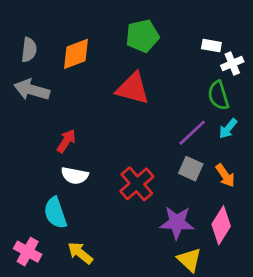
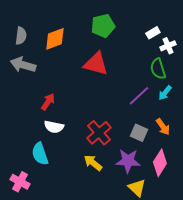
white rectangle: (211, 46) -> (153, 33), turned -40
gray square: (191, 169) -> (139, 133), moved
yellow arrow: (80, 253) -> (93, 163), moved

